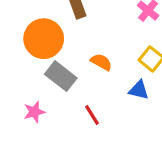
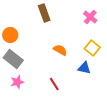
orange circle: (44, 39) -> (10, 35), moved, size x0.6
gray rectangle: (61, 76) -> (13, 59), moved

